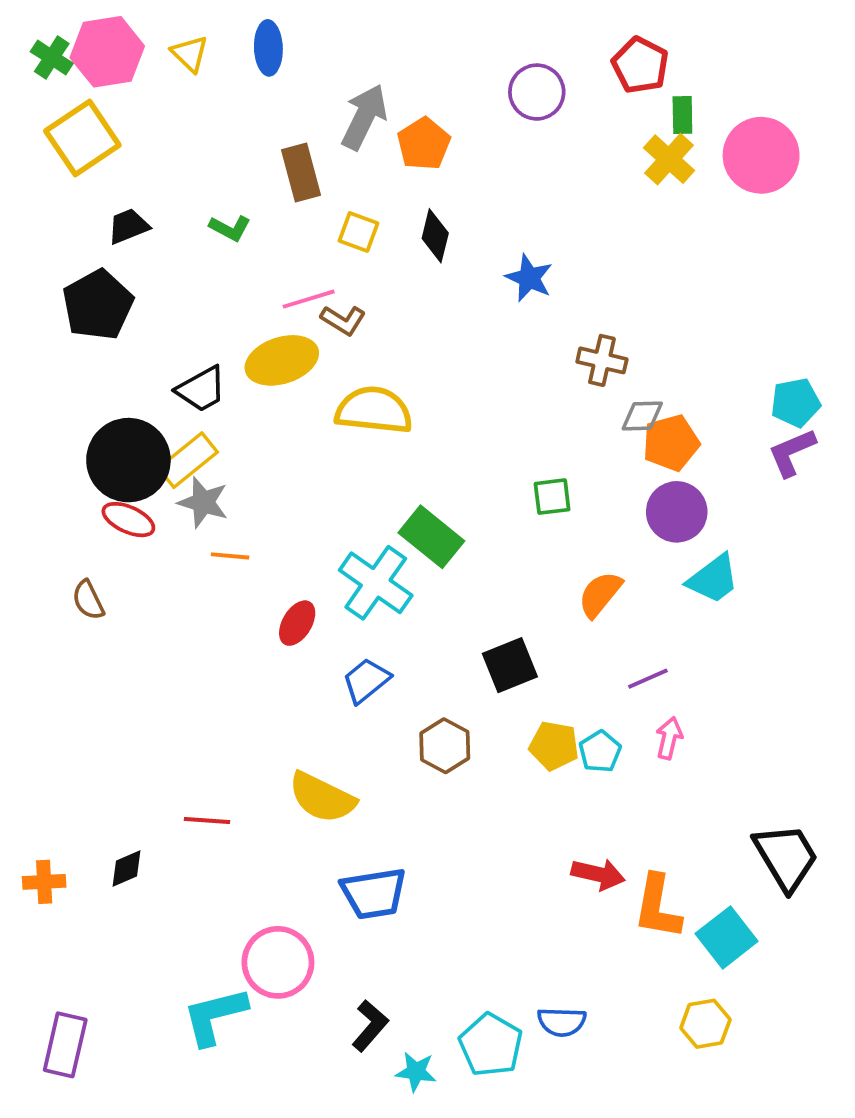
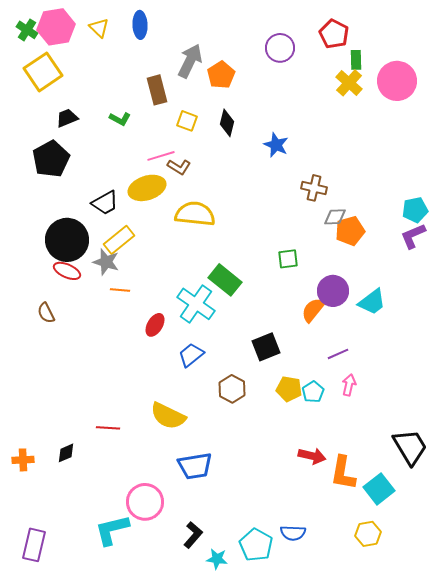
yellow rectangle: (188, 460) -> (119, 240), moved
purple circle: (677, 512) -> (333, 291), moved

